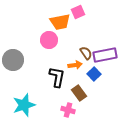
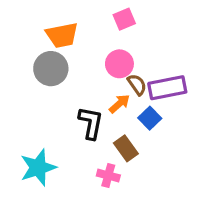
orange trapezoid: (60, 22) -> (62, 35), moved
pink circle: (49, 40) -> (119, 64), moved
gray circle: (13, 60) -> (51, 69), moved
orange arrow: (75, 65) -> (119, 104), turned -32

